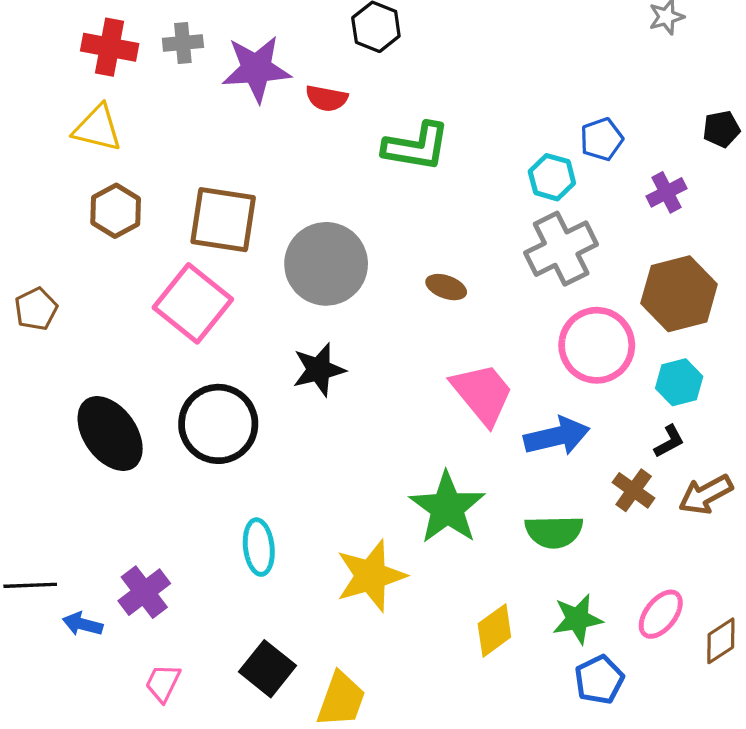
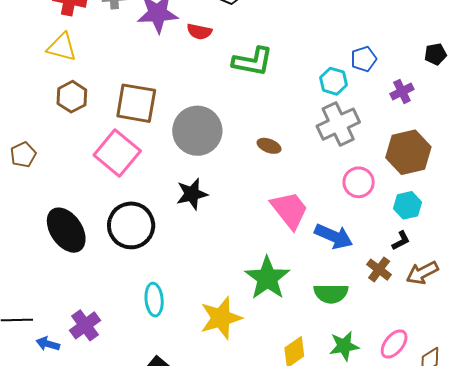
pink circle: (597, 345) -> (359, 182), size x0.7
blue arrow: (557, 436) -> (334, 236), turned 36

